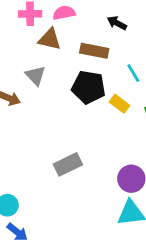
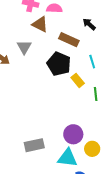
gray rectangle: (68, 164) -> (34, 145), moved

